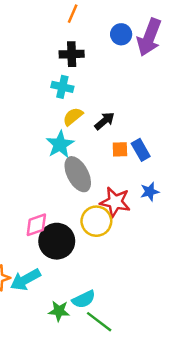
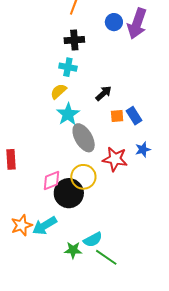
yellow semicircle: (73, 117) -> (58, 91), moved
yellow circle: (96, 221) -> (83, 177), moved

